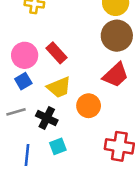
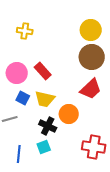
blue square: (23, 81) -> (23, 98), moved, turned -32
yellow trapezoid: (59, 87) -> (45, 99), turned 35
black cross: (47, 118) -> (48, 126), moved

